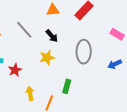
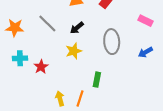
black arrow: (52, 36) -> (77, 28), turned 96
yellow arrow: (30, 93) -> (60, 98), moved

